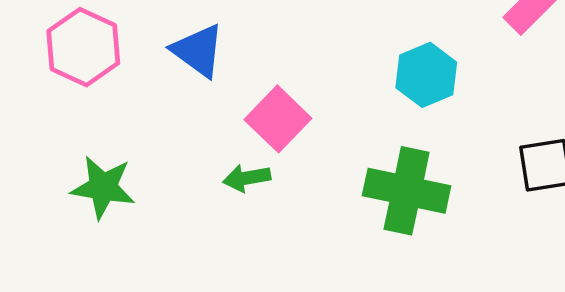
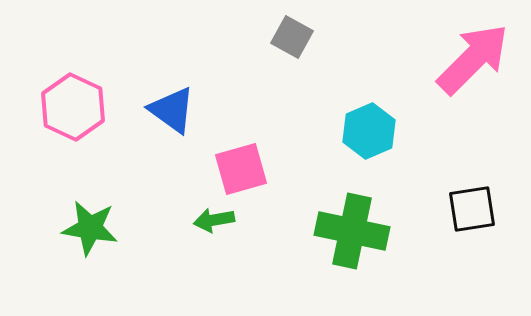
pink square: (278, 119) -> (241, 169), turned 30

